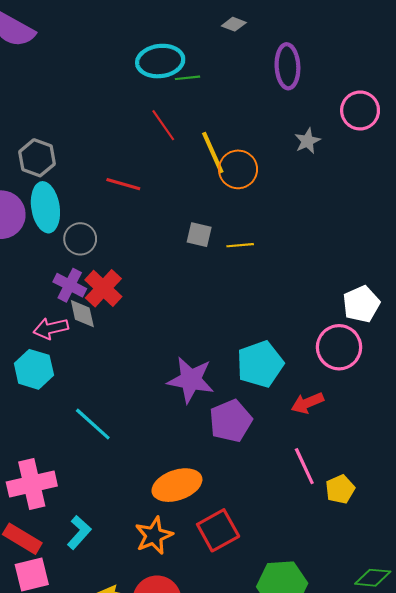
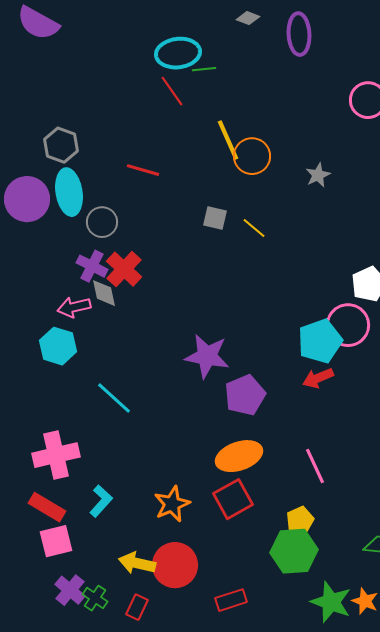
purple ellipse: (287, 66) -> (299, 34), moved
red line: (163, 125) -> (172, 91), moved
gray star: (307, 141) -> (318, 175), moved
yellow line: (240, 245) -> (254, 228), turned 45
cyan pentagon: (260, 364) -> (320, 341), moved
pink line: (304, 466) -> (315, 466), moved
orange ellipse: (177, 485) -> (239, 456), moved
yellow pentagon: (340, 489) -> (300, 520), moved

